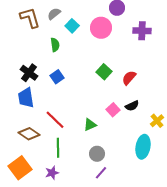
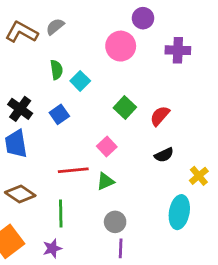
brown L-shape: (30, 18) -> (22, 32), turned -45
cyan square: (72, 26) -> (80, 81), moved
pink square: (113, 110) -> (107, 147), moved
red line: (55, 120) -> (73, 170), moved, turned -50
purple line: (101, 173) -> (121, 248), turned -40

